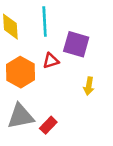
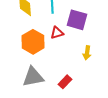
red rectangle: (48, 125) -> (65, 82), moved

